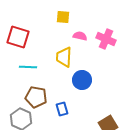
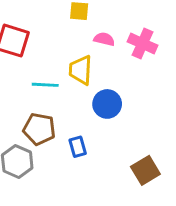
cyan line: (28, 67) -> (45, 85), moved

